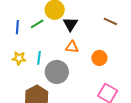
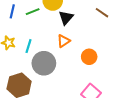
brown line: (110, 21) -> (102, 13), moved
orange triangle: (72, 47) -> (64, 41), turned -48

